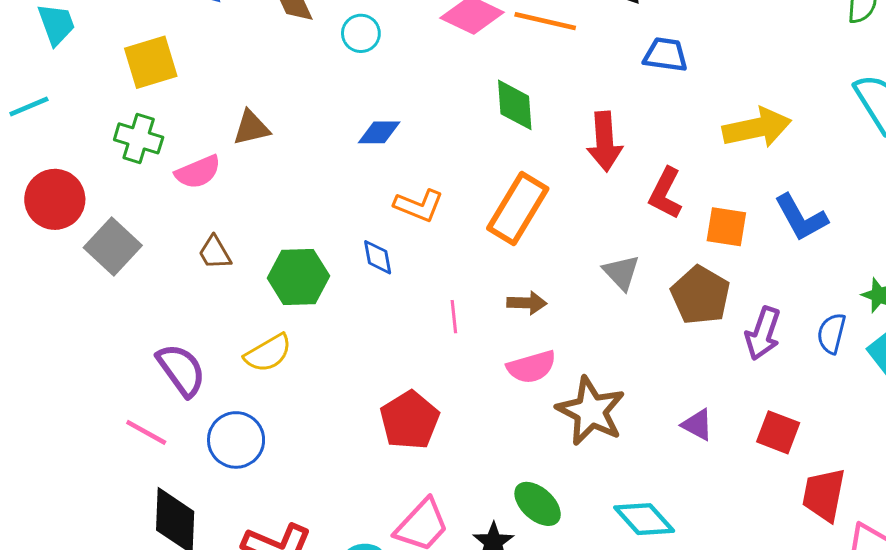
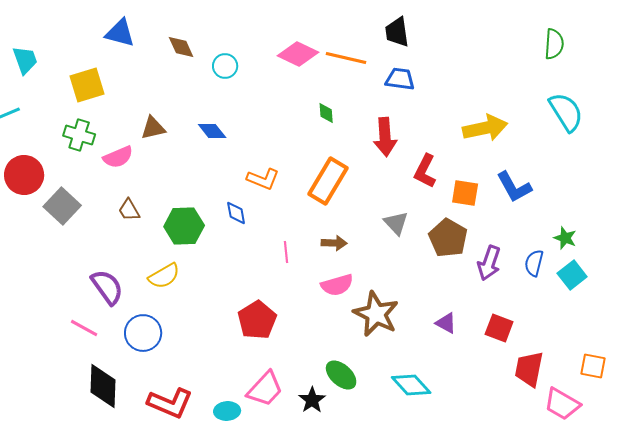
blue trapezoid: (665, 55) -> (400, 79), moved
green diamond: (515, 105) -> (326, 113), size x0.6
blue diamond: (379, 132) -> (212, 131), moved, turned 52

